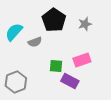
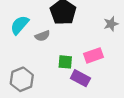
gray star: (85, 24) -> (111, 24), moved

